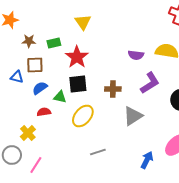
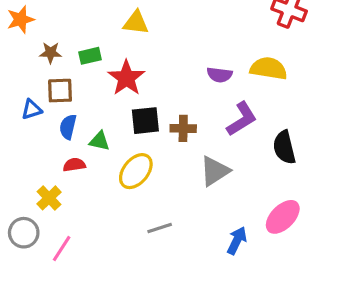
yellow triangle: (83, 22) -> (136, 23), turned -48
blue triangle: (17, 77) -> (32, 109), turned -32
black square: (78, 84) -> (145, 121), moved
blue semicircle: (40, 88) -> (68, 127), turned -42

